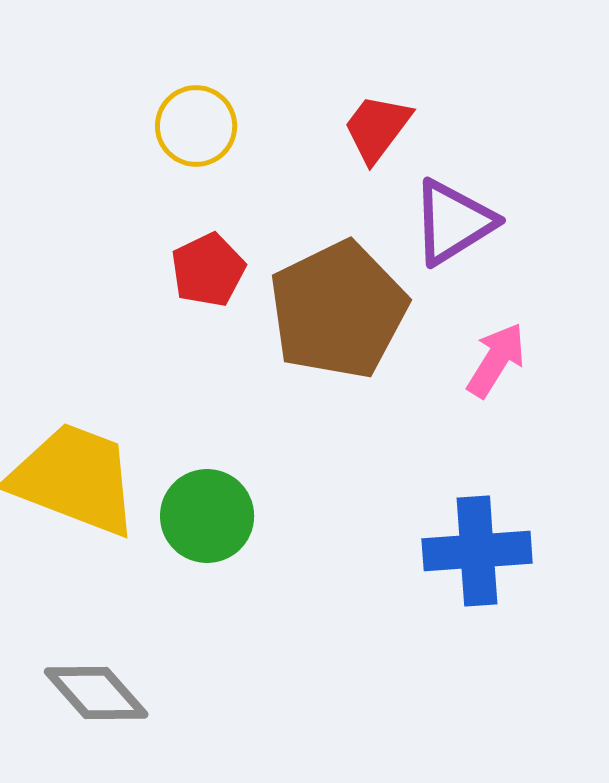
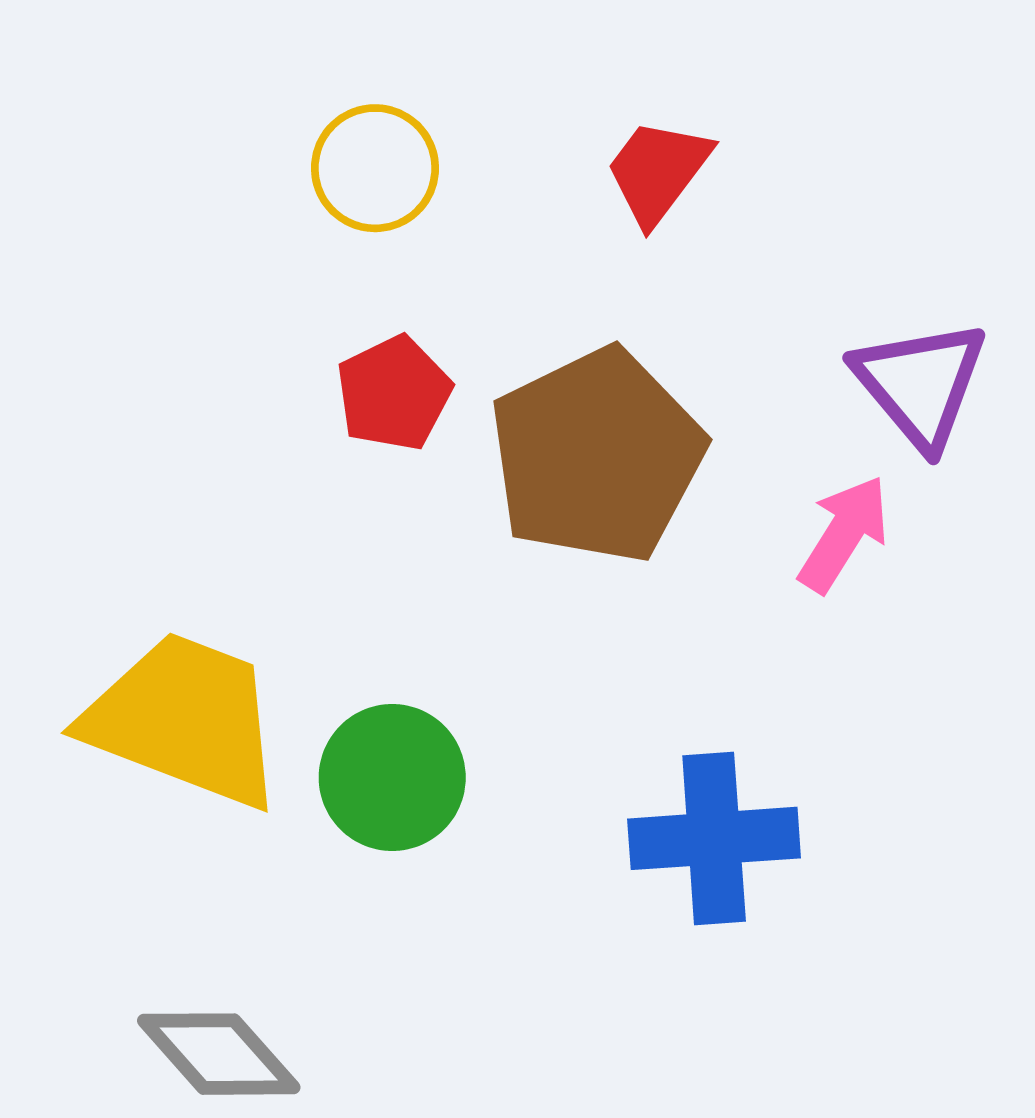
purple triangle: (453, 222) -> (920, 384), moved, turned -38
blue cross: (477, 551) -> (714, 838), moved

